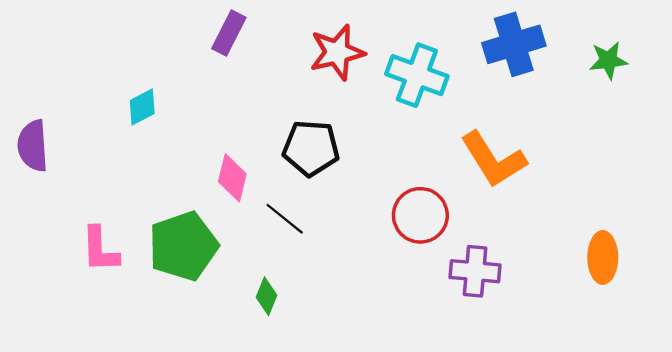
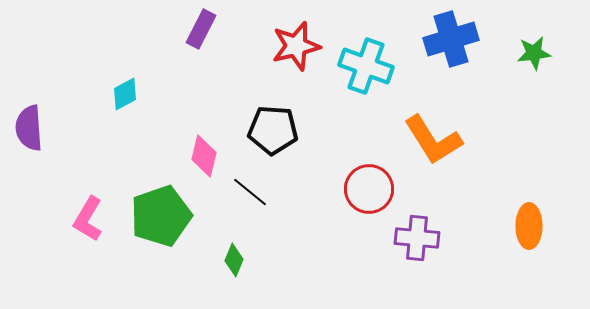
pink L-shape: (100, 250) -> (88, 219), turned 33

